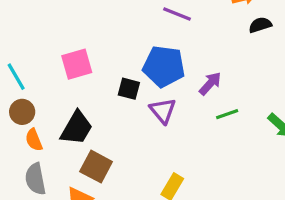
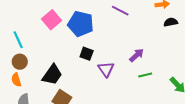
pink square: (77, 64) -> (52, 20), moved, turned -30
blue pentagon: (164, 66) -> (81, 24), moved
orange semicircle: (34, 140) -> (16, 80), moved

